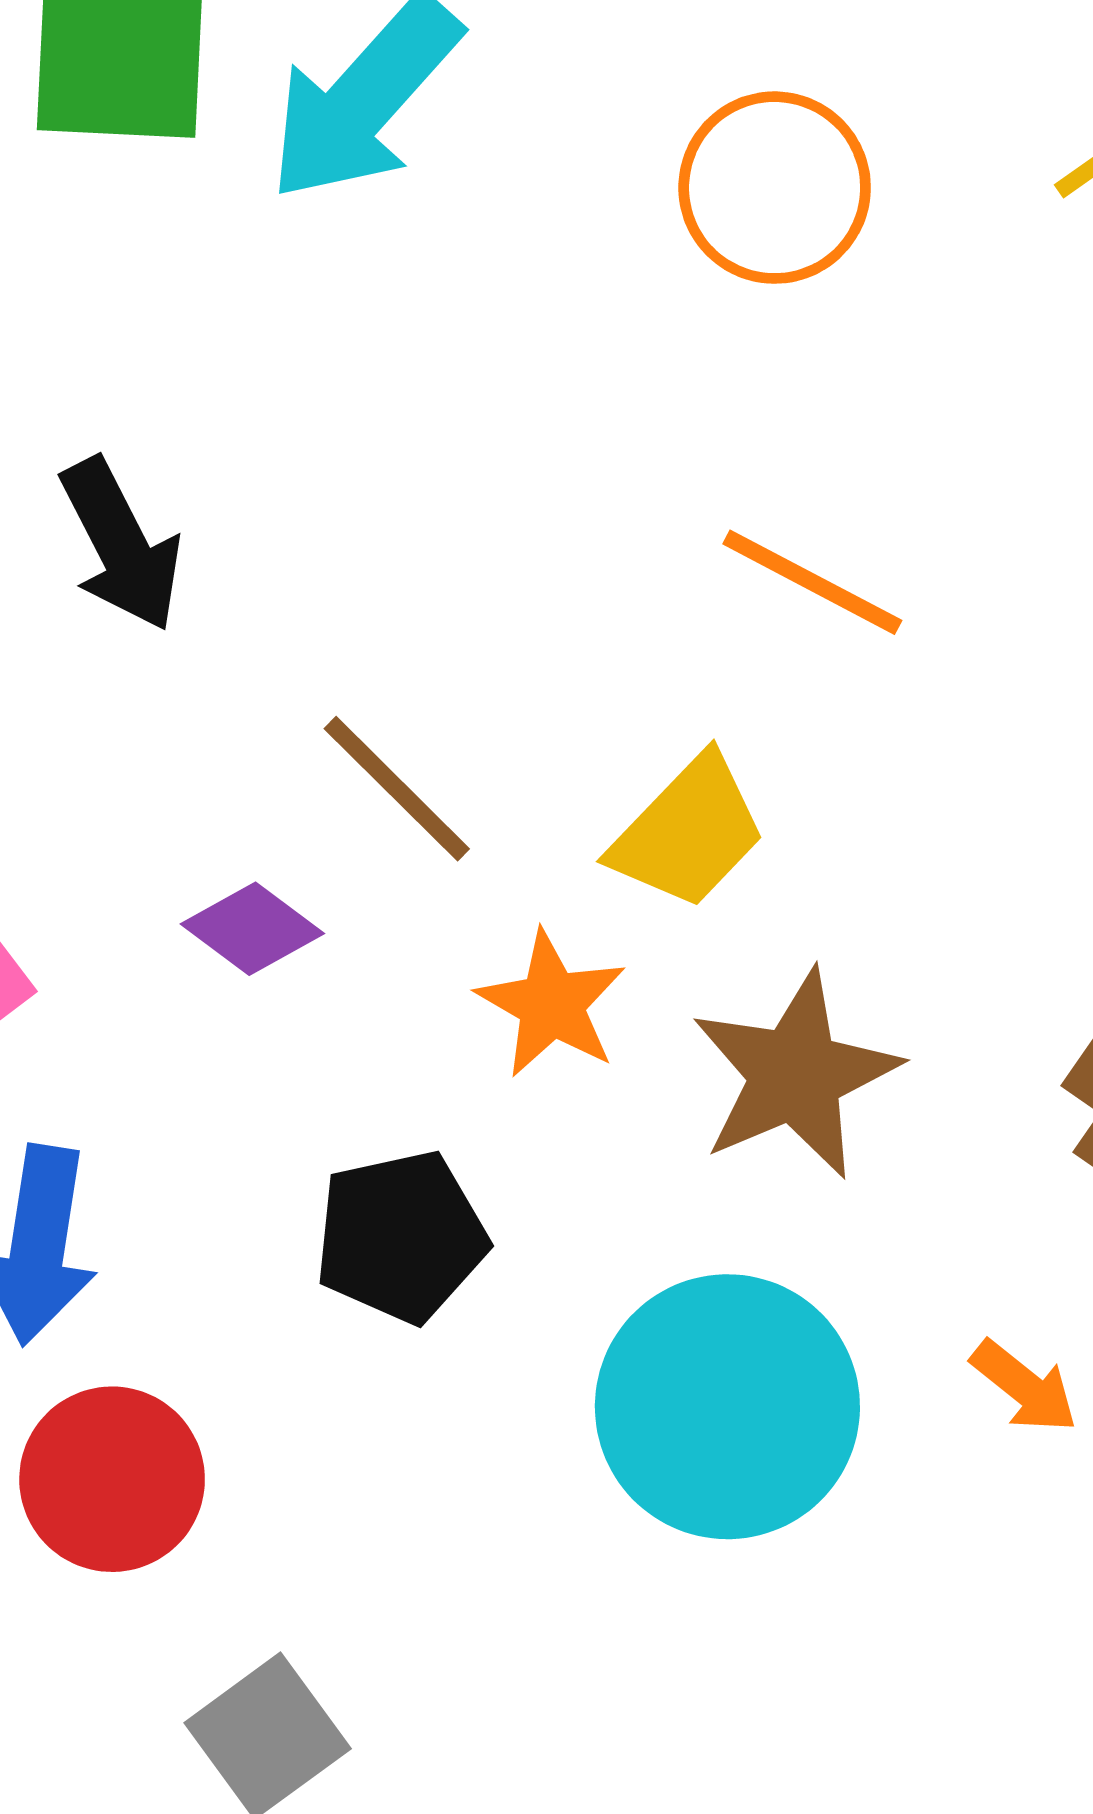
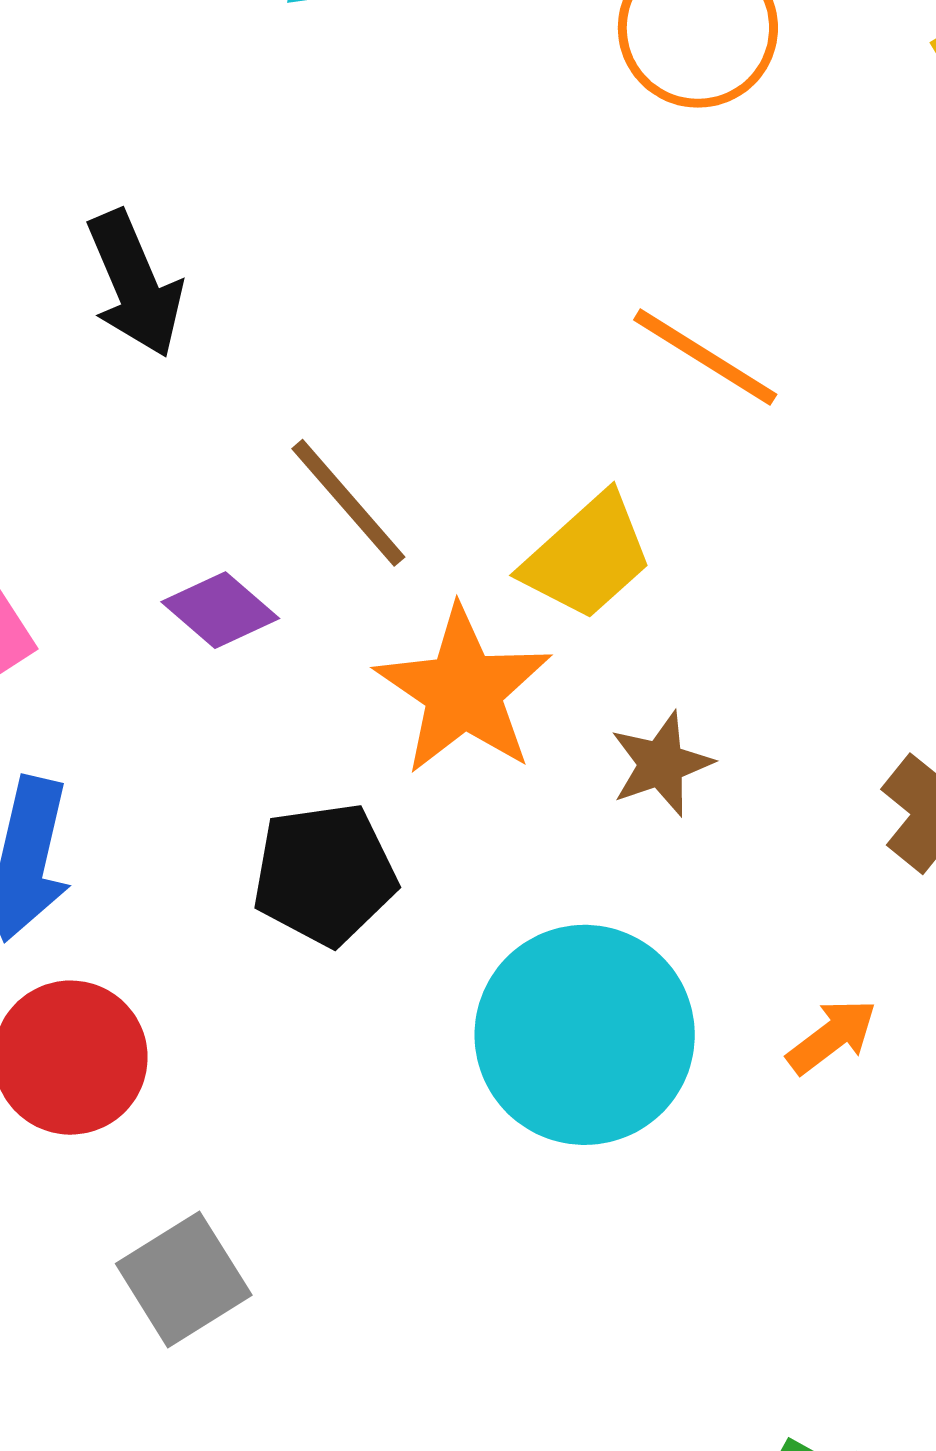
orange star: (551, 1004) -> (463, 691), size x1.4
brown star: (795, 1075) -> (661, 764), size x0.6
orange arrow: (1024, 1387) -> (832, 1036), turned -80

